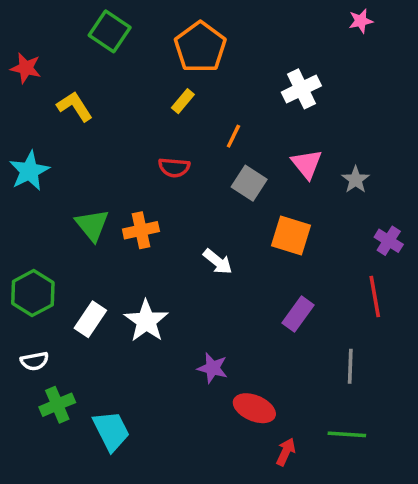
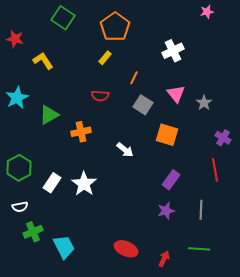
green triangle: (92, 225) -> (49, 115), moved, turned 40
purple star: (212, 368) -> (166, 211), moved, turned -30
red ellipse: (254, 408) -> (126, 249), moved

